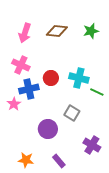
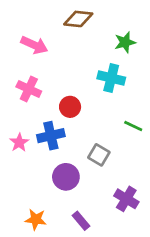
brown diamond: (57, 31) -> (78, 19), moved
pink arrow: (25, 33) -> (34, 45), turned -84
cyan cross: (79, 78) -> (111, 78), moved
blue cross: (29, 89) -> (51, 136), moved

